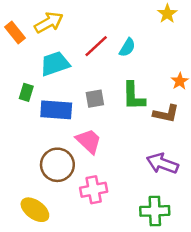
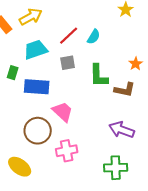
gray square: (95, 99) -> (68, 63), moved

